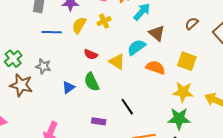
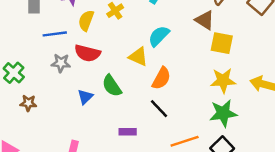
brown triangle: (157, 33) -> (205, 20), moved
red semicircle: (91, 54) -> (87, 53), moved, size x1.5
gray star: (43, 66) -> (61, 63), moved
orange semicircle: (156, 67) -> (161, 78), moved, turned 108
brown star: (21, 85) -> (28, 103), size x0.6

